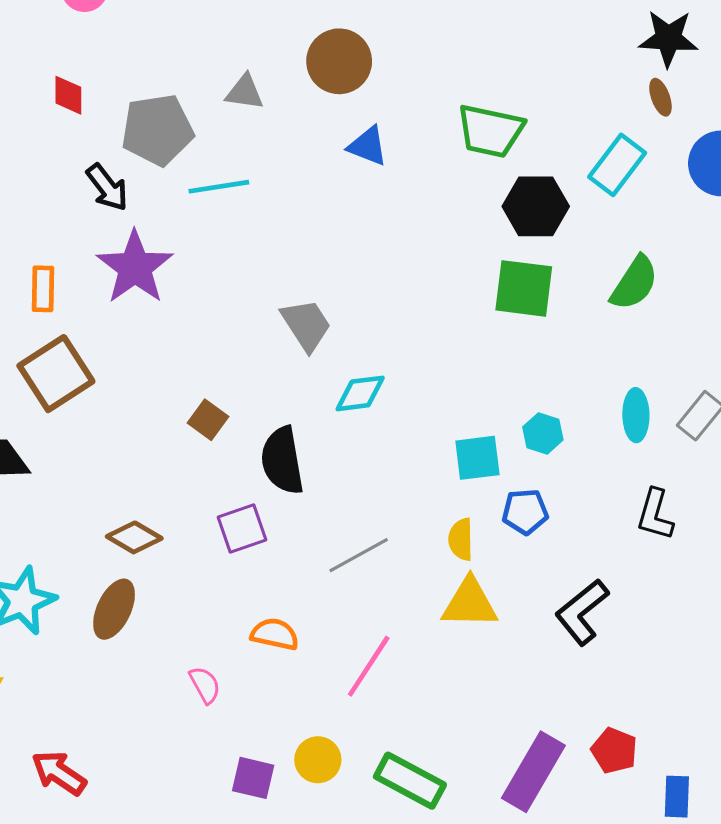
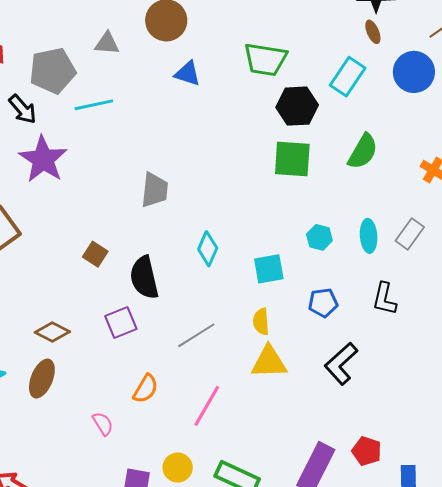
gray trapezoid: (306, 325) -> (155, 190), turned 42
cyan diamond: (360, 393) -> (208, 249), moved, turned -56
cyan hexagon: (543, 433) -> (319, 237), moved
blue pentagon: (525, 512) -> (323, 303), moved
orange semicircle: (275, 634) -> (146, 389), turned 112

